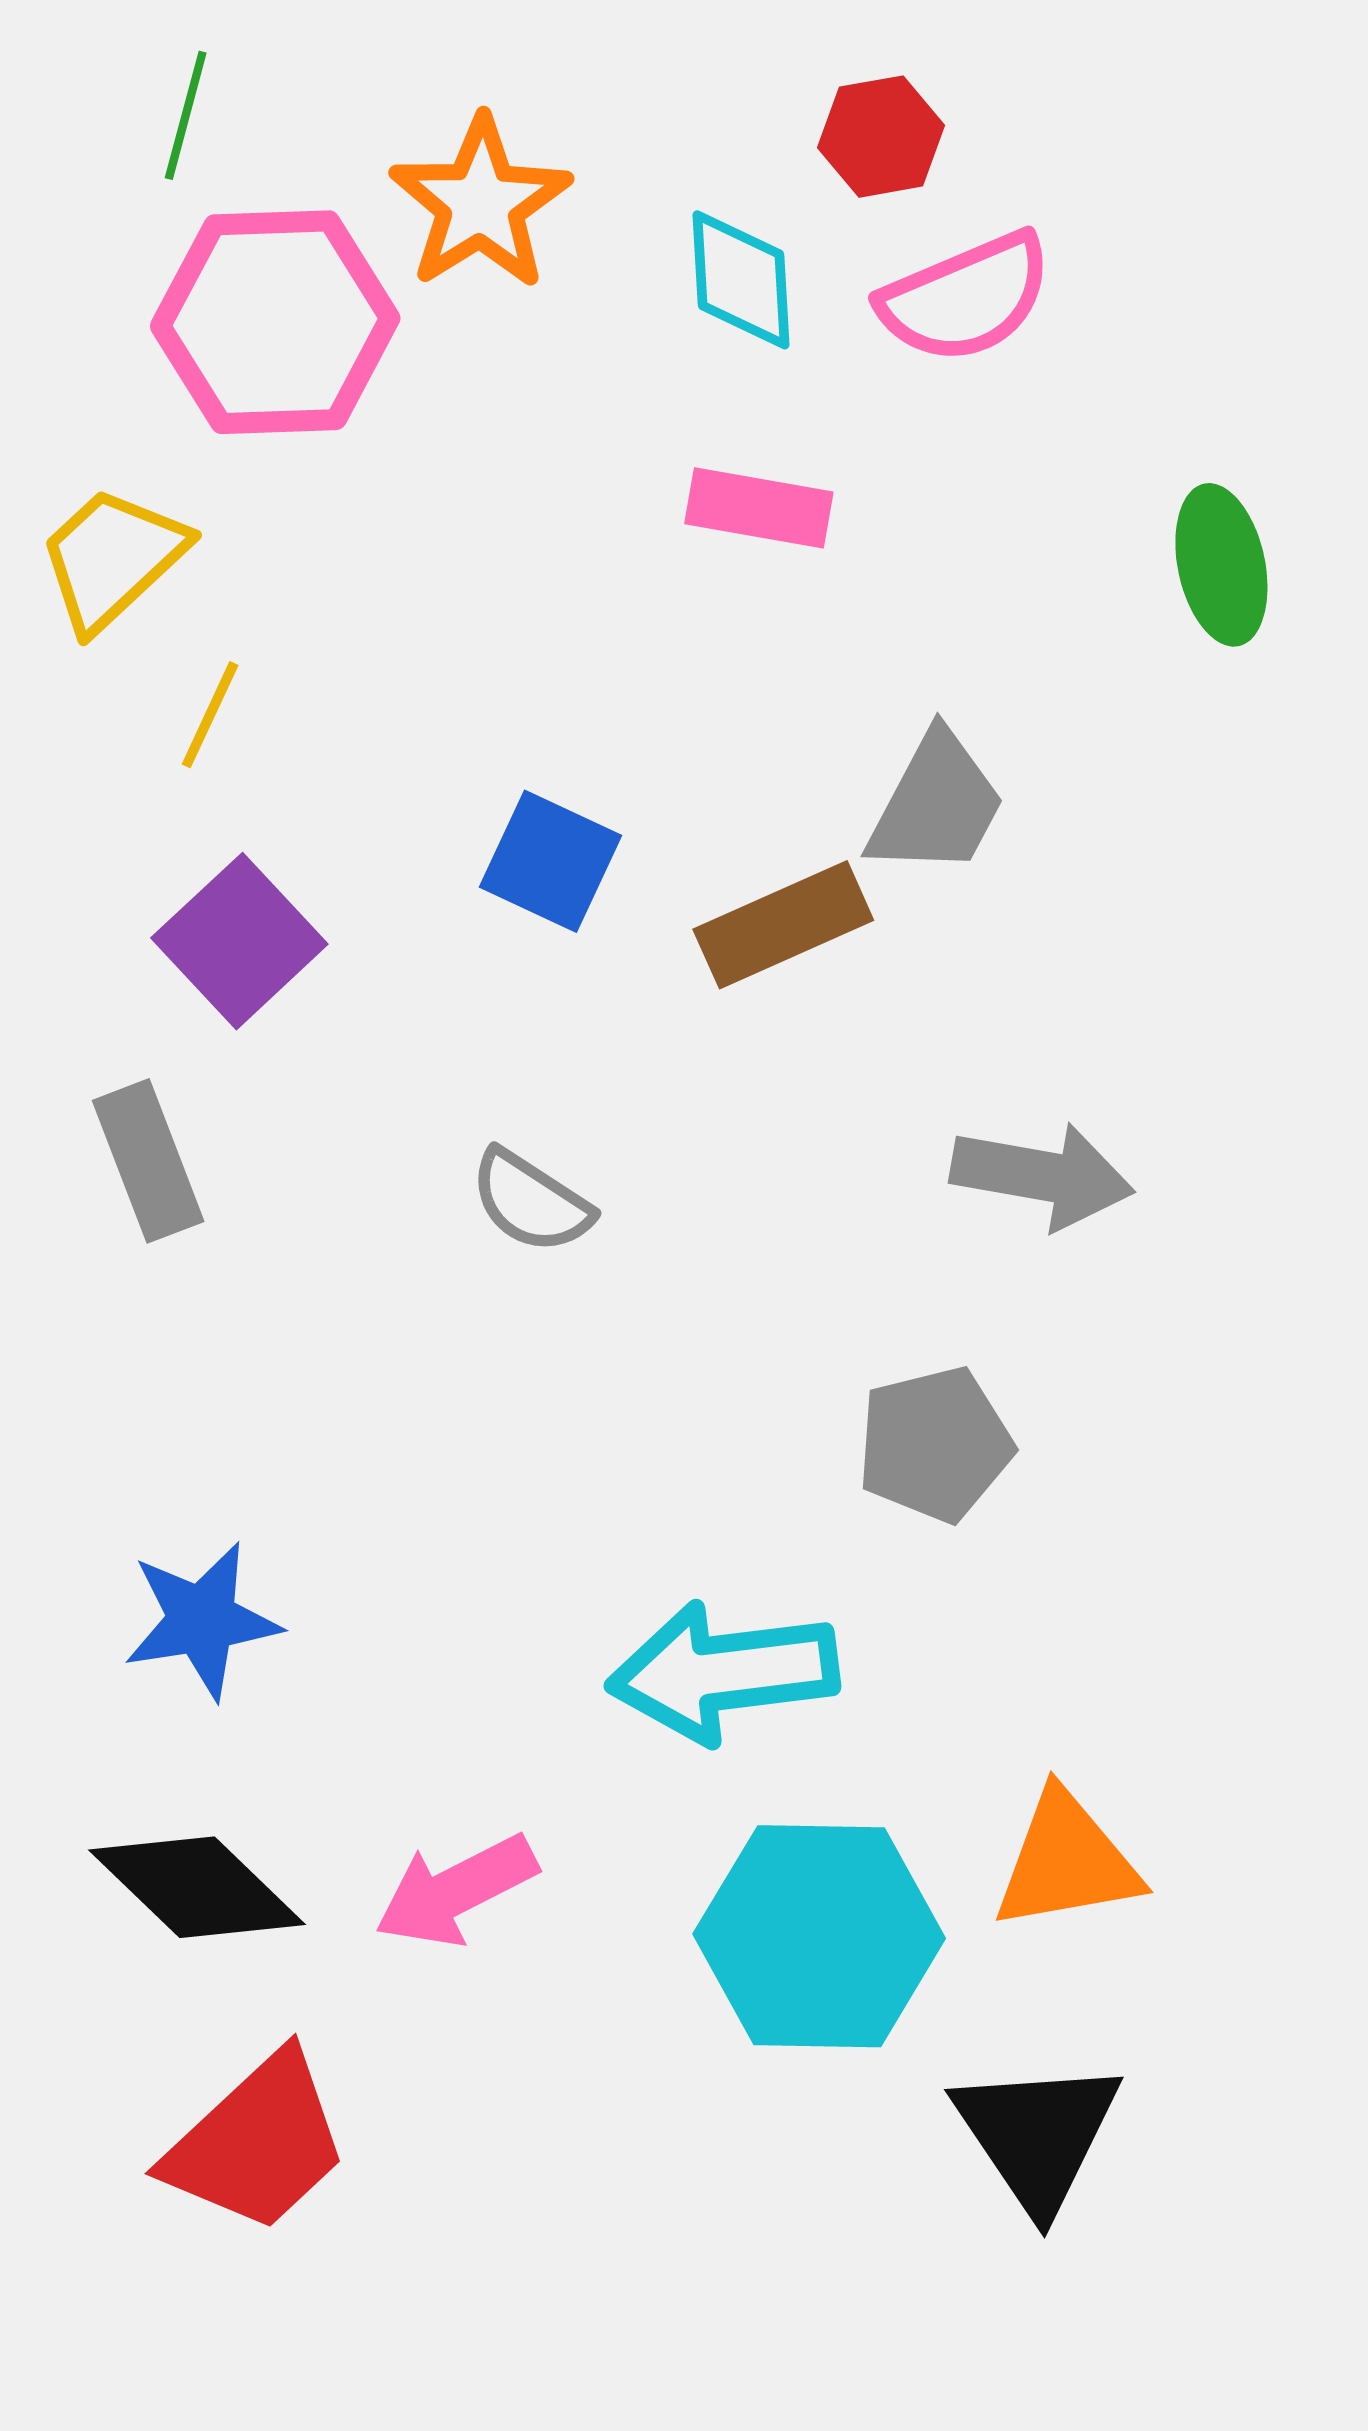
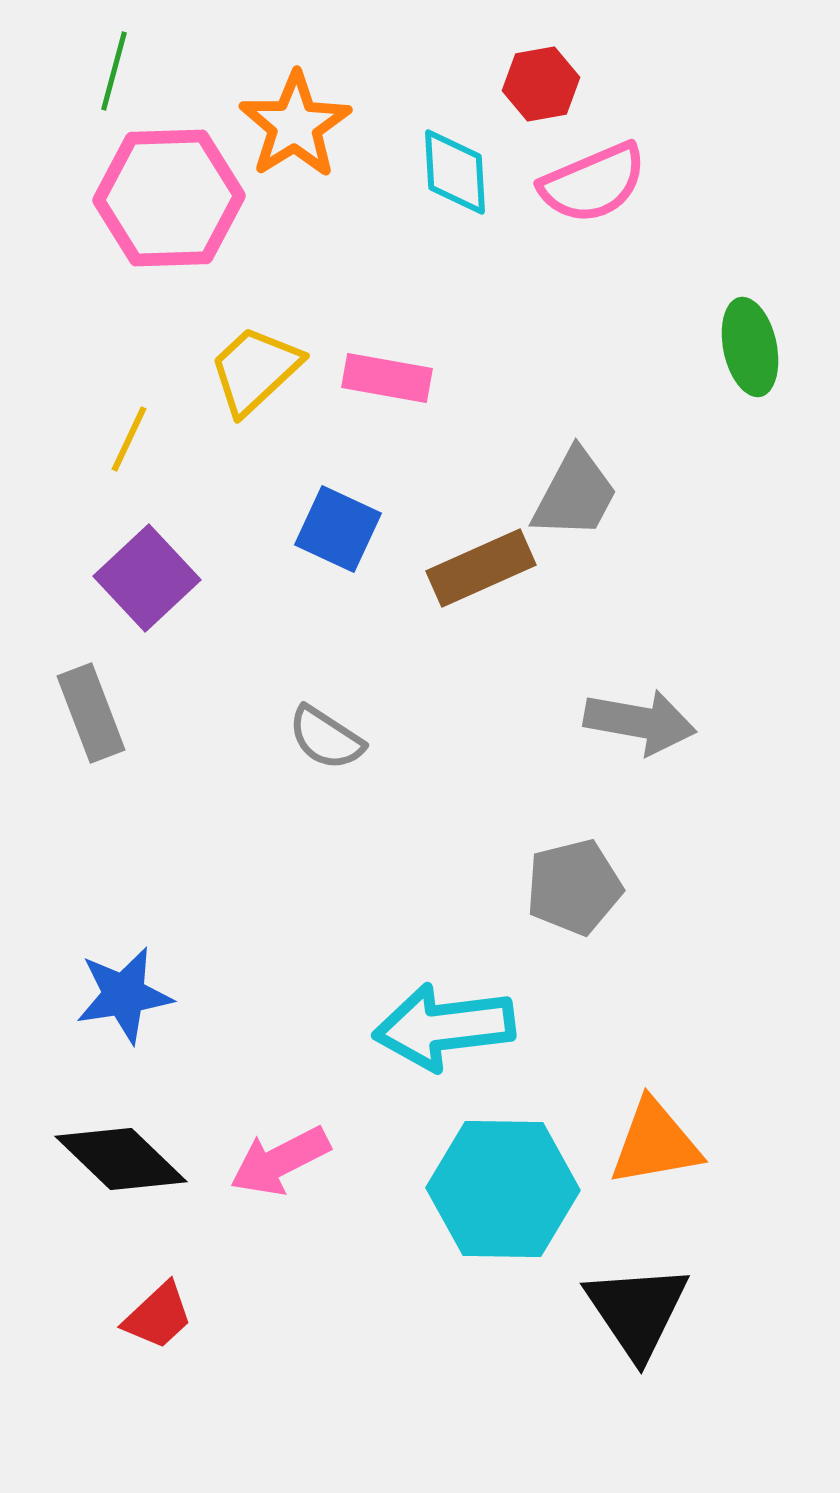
pink rectangle: (759, 508) -> (387, 378), moved
yellow trapezoid: (112, 558) -> (255, 370), moved
red trapezoid: (257, 2143) -> (158, 1316), size x0.6

